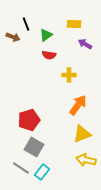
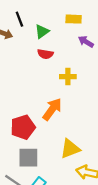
orange arrow: (78, 105) -> (52, 109), moved
yellow triangle: (82, 134) -> (70, 149), moved
gray square: (34, 147) -> (28, 158), turned -30

